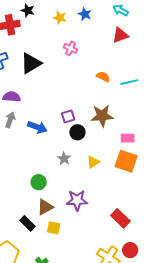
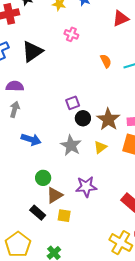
orange semicircle: (103, 77) -> (106, 61), turned 40
brown star: (102, 116) -> (108, 119), moved, turned -30
blue arrow: (37, 127) -> (31, 139), moved
gray star: (64, 159) -> (71, 145), size x1.5
green circle: (39, 182) -> (43, 178), moved

